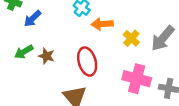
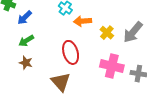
green arrow: (24, 52) -> (26, 41), moved
brown star: (46, 56) -> (26, 63), moved

